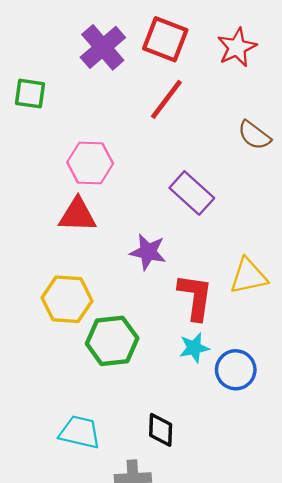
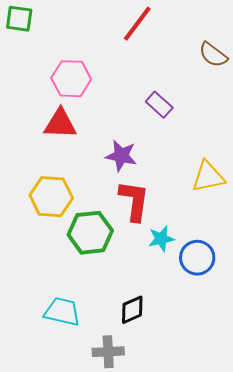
purple rectangle: (192, 193) -> (159, 105), size x0.7
red L-shape: (195, 297) -> (134, 201), moved
black diamond: (161, 430) -> (132, 310), turned 64

